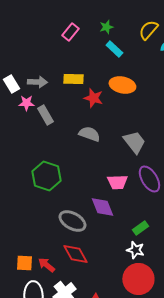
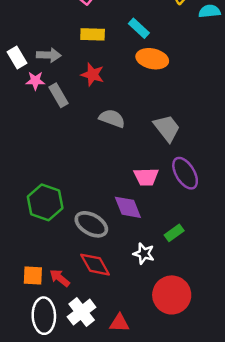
cyan rectangle: (114, 49) -> (139, 28), moved
yellow rectangle: (73, 79) -> (93, 34), moved
red star: (93, 98) -> (93, 75), moved
green hexagon: (46, 176) -> (45, 202), moved
white star: (135, 250) -> (144, 254), moved

